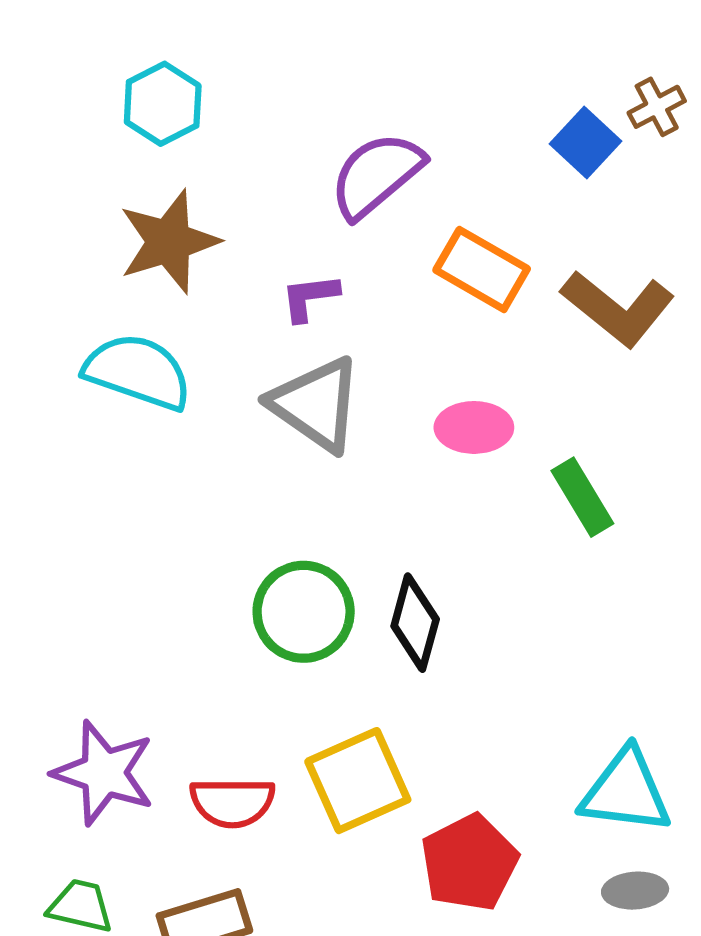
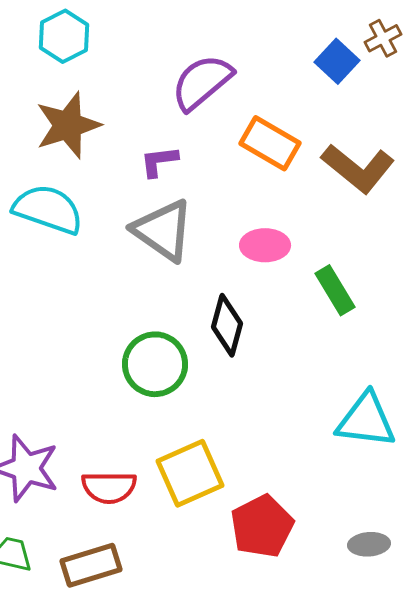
black diamond: (415, 623) -> (227, 325), moved
cyan triangle: (626, 791) -> (366, 420), moved

